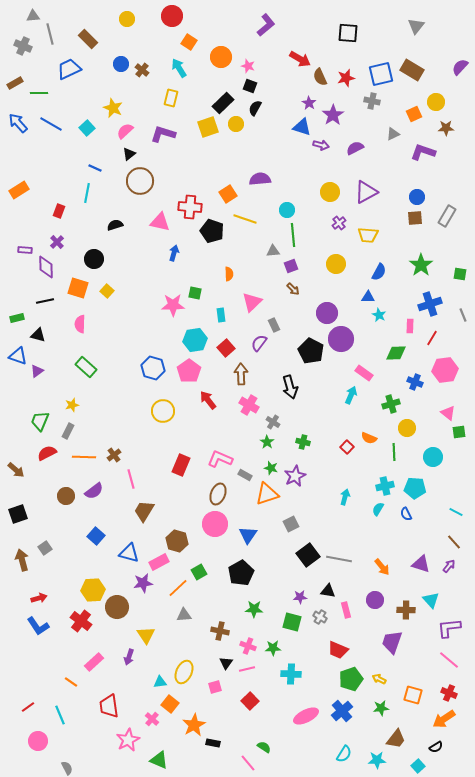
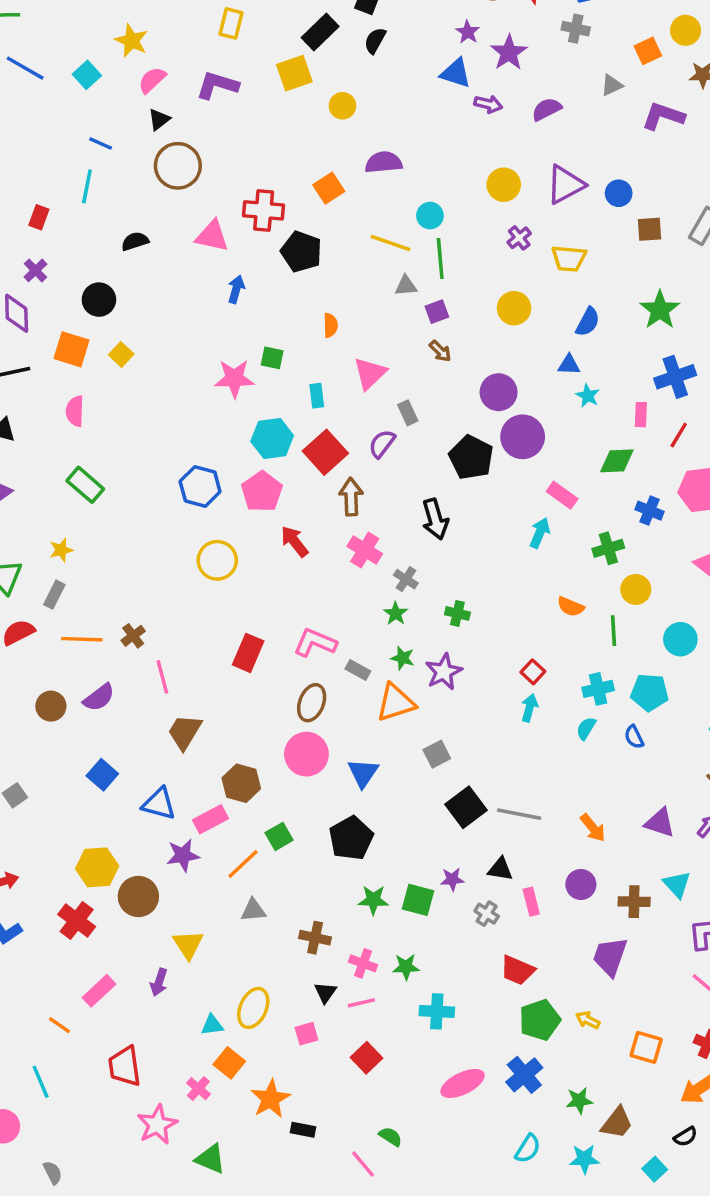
yellow circle: (236, 124) -> (342, 106), moved
blue circle: (417, 197) -> (619, 193), moved
yellow line: (245, 219) -> (391, 243), moved
red square: (226, 348) -> (325, 452), size x1.4
red square: (347, 447) -> (533, 672), moved
green square: (292, 622) -> (418, 900), moved
green star: (381, 708) -> (579, 1101), moved

